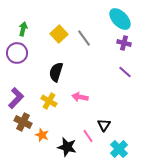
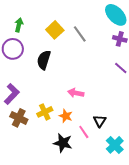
black semicircle: (56, 72) -> (44, 60), moved
yellow cross: (49, 101) -> (45, 112), moved, turned 35
orange star: (42, 135) -> (66, 116), moved

